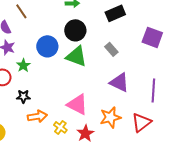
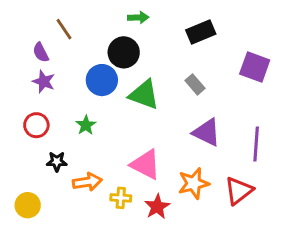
black circle: (75, 30) -> (124, 52), moved
green star: (23, 65) -> (86, 125), moved
black star: (23, 96) -> (57, 162), moved
yellow cross: (60, 127) -> (121, 198), turned -32

